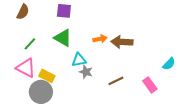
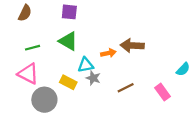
orange arrow: (100, 39) -> (108, 53), moved
green line: (30, 44) -> (33, 48), turned 32
yellow rectangle: (47, 76) -> (68, 82), moved

